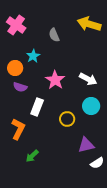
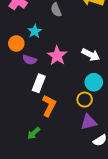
purple semicircle: (20, 87) -> (30, 60), moved
yellow circle: (67, 119) -> (85, 100), moved
orange L-shape: (18, 129) -> (49, 106), moved

